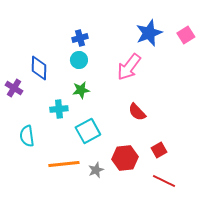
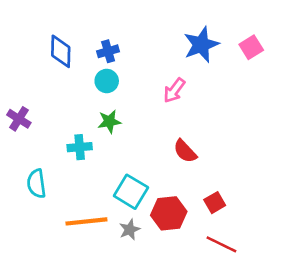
pink arrow: (129, 67) -> (174, 90), size x0.7
blue diamond: (39, 68) -> (61, 51), moved
cyan square: (88, 131) -> (131, 192), moved, turned -30

